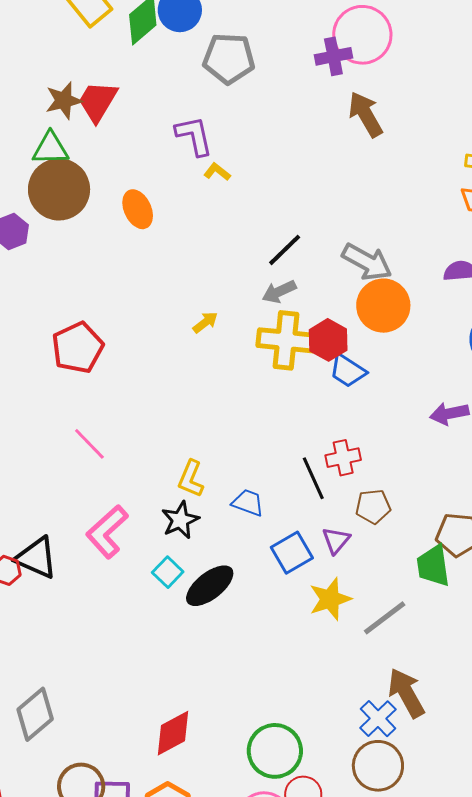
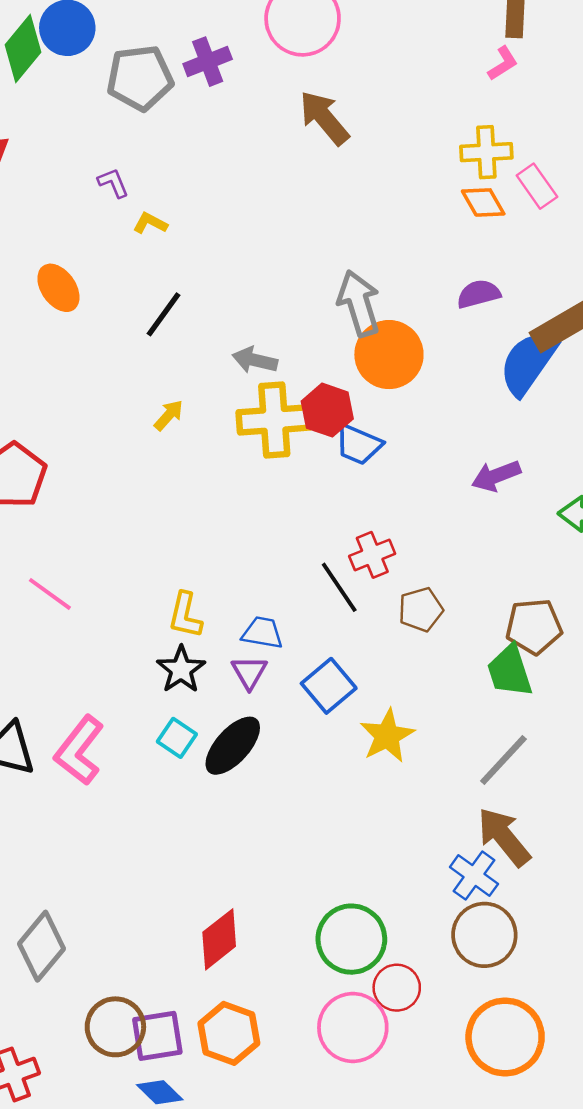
purple cross: (333, 56) -> (208, 62), moved
purple L-shape: (194, 136) -> (113, 183), size x0.6
black line: (285, 250) -> (163, 314), moved
gray arrow: (367, 262) -> (359, 303), turned -126
gray arrow: (279, 292) -> (255, 360), turned 48
pink L-shape: (107, 532) -> (79, 750), moved
purple triangle: (336, 540) -> (249, 672), moved
gray line: (385, 618) -> (503, 760), moved

